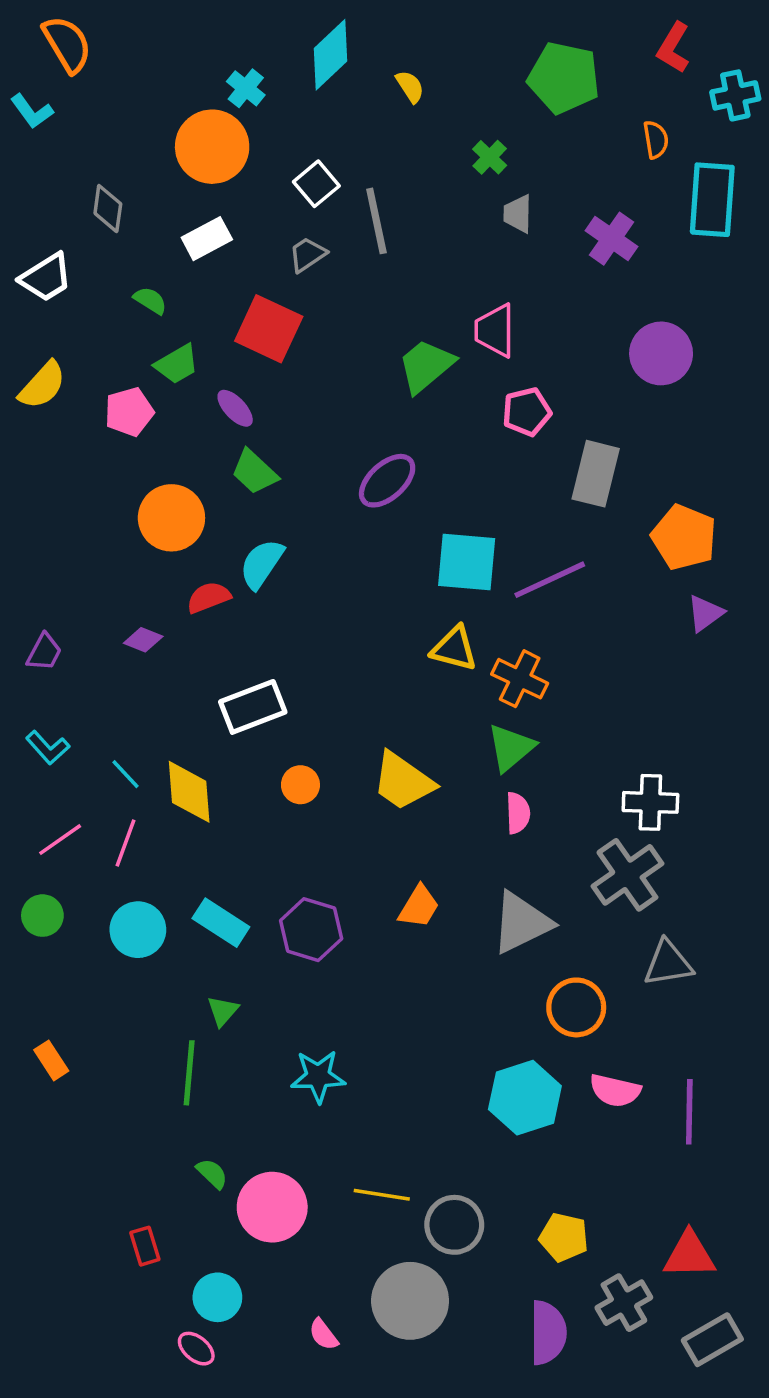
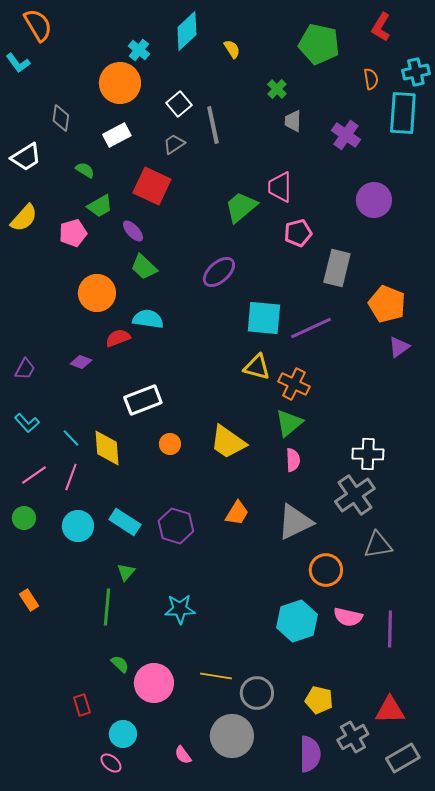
cyan cross: (735, 95) -> (416, 72), moved
cyan semicircle: (262, 564) -> (148, 319), turned 64

